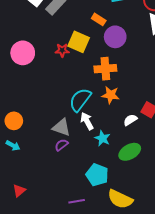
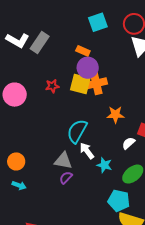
purple circle: (115, 37) -> (88, 68), moved
yellow square: (79, 42) -> (80, 84), moved
orange cross: (105, 69) -> (96, 83), moved
orange star: (111, 95) -> (115, 115), moved
cyan pentagon: (97, 175) -> (119, 201), moved

